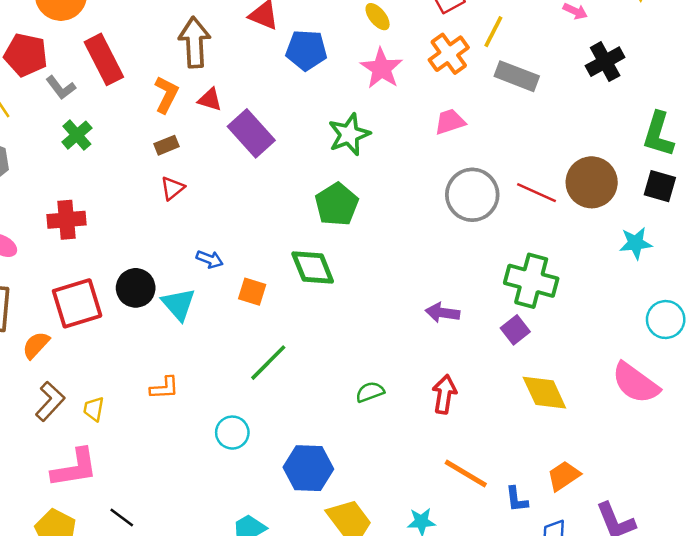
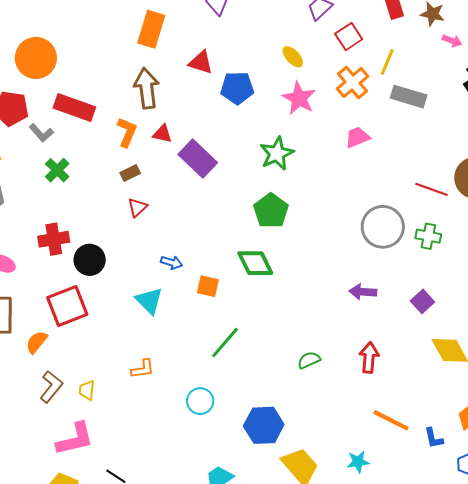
red rectangle: (104, 59) -> (74, 108), turned -39
gray circle: (472, 195) -> (383, 227), moved
green cross: (531, 281) -> (428, 236), moved, size x0.6
black circle: (136, 288) -> (90, 260), moved

